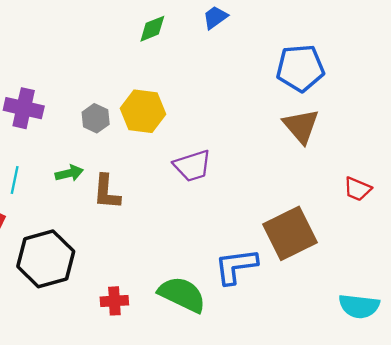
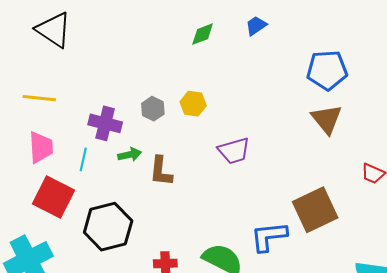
purple cross: (24, 108) -> (105, 123), moved
yellow hexagon: (143, 111) -> (193, 104), size x0.7

